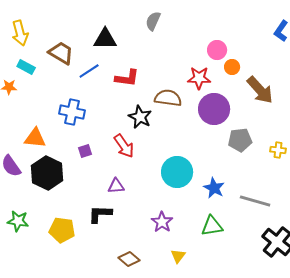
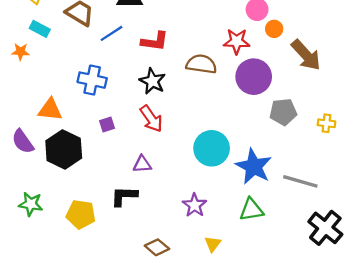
black star: (140, 117) -> (152, 81), moved
blue star: (214, 188) -> (254, 166), size x1.5

